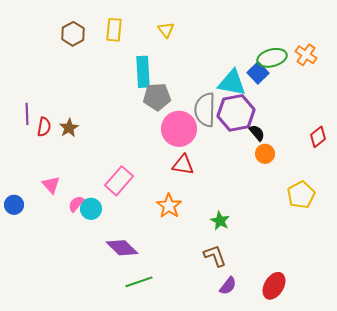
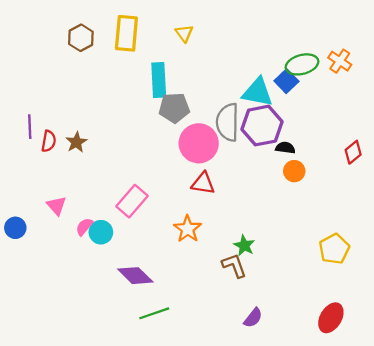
yellow rectangle: (114, 30) -> (126, 33), size x1.4
black semicircle: (257, 133) -> (285, 148), turned -42
yellow pentagon: (301, 195) -> (334, 249), moved
brown L-shape: (215, 256) -> (234, 266), moved
red ellipse: (274, 286) -> (331, 318), moved

